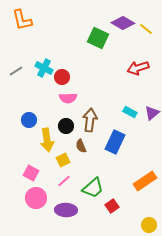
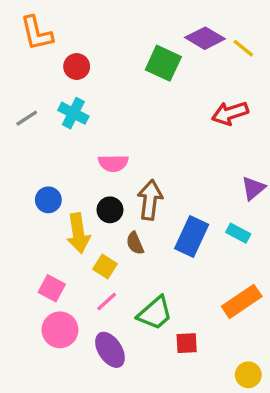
red circle: (62, 77) -> (77, 67), moved
cyan rectangle: (130, 112) -> (238, 233), moved
yellow square: (63, 160) -> (105, 266), turned -32
red square: (112, 206) -> (187, 343), turned 32
purple ellipse: (66, 210) -> (110, 350), turned 55

